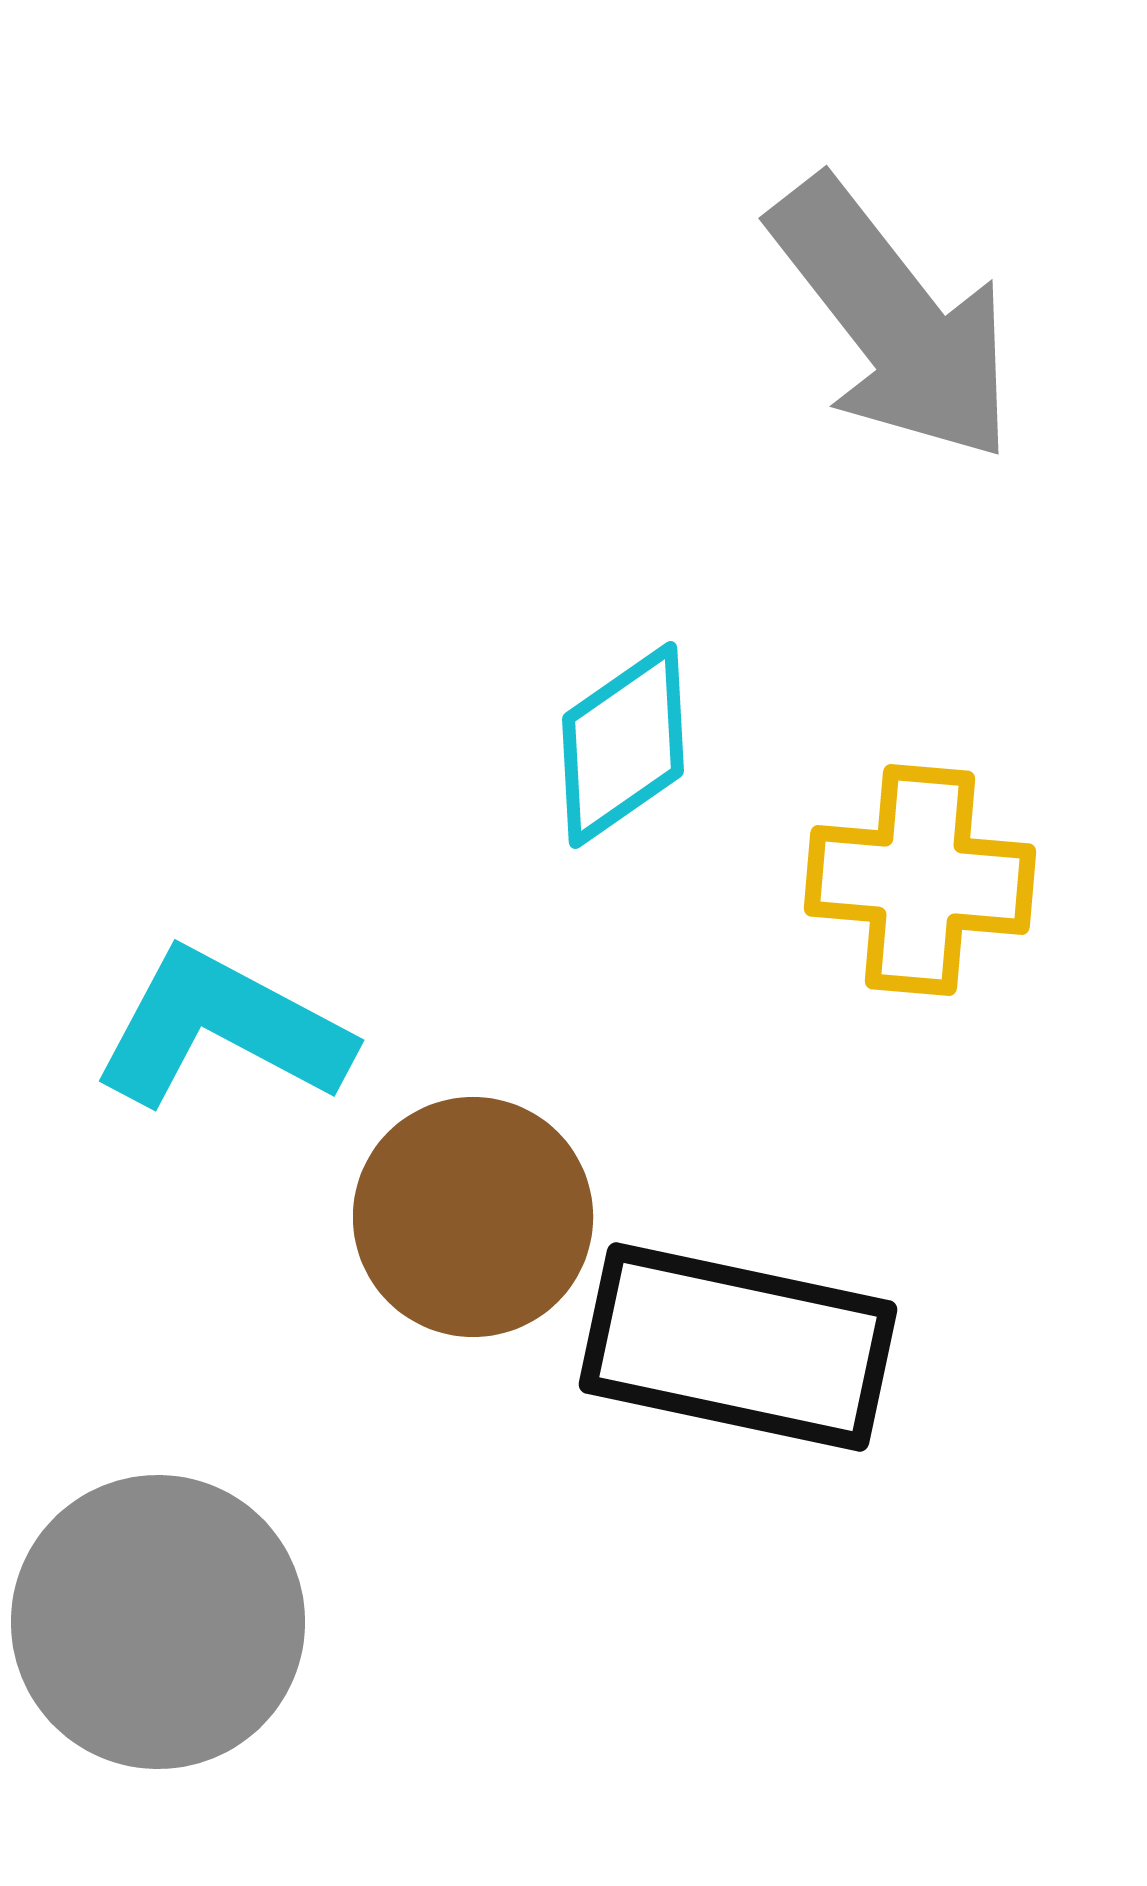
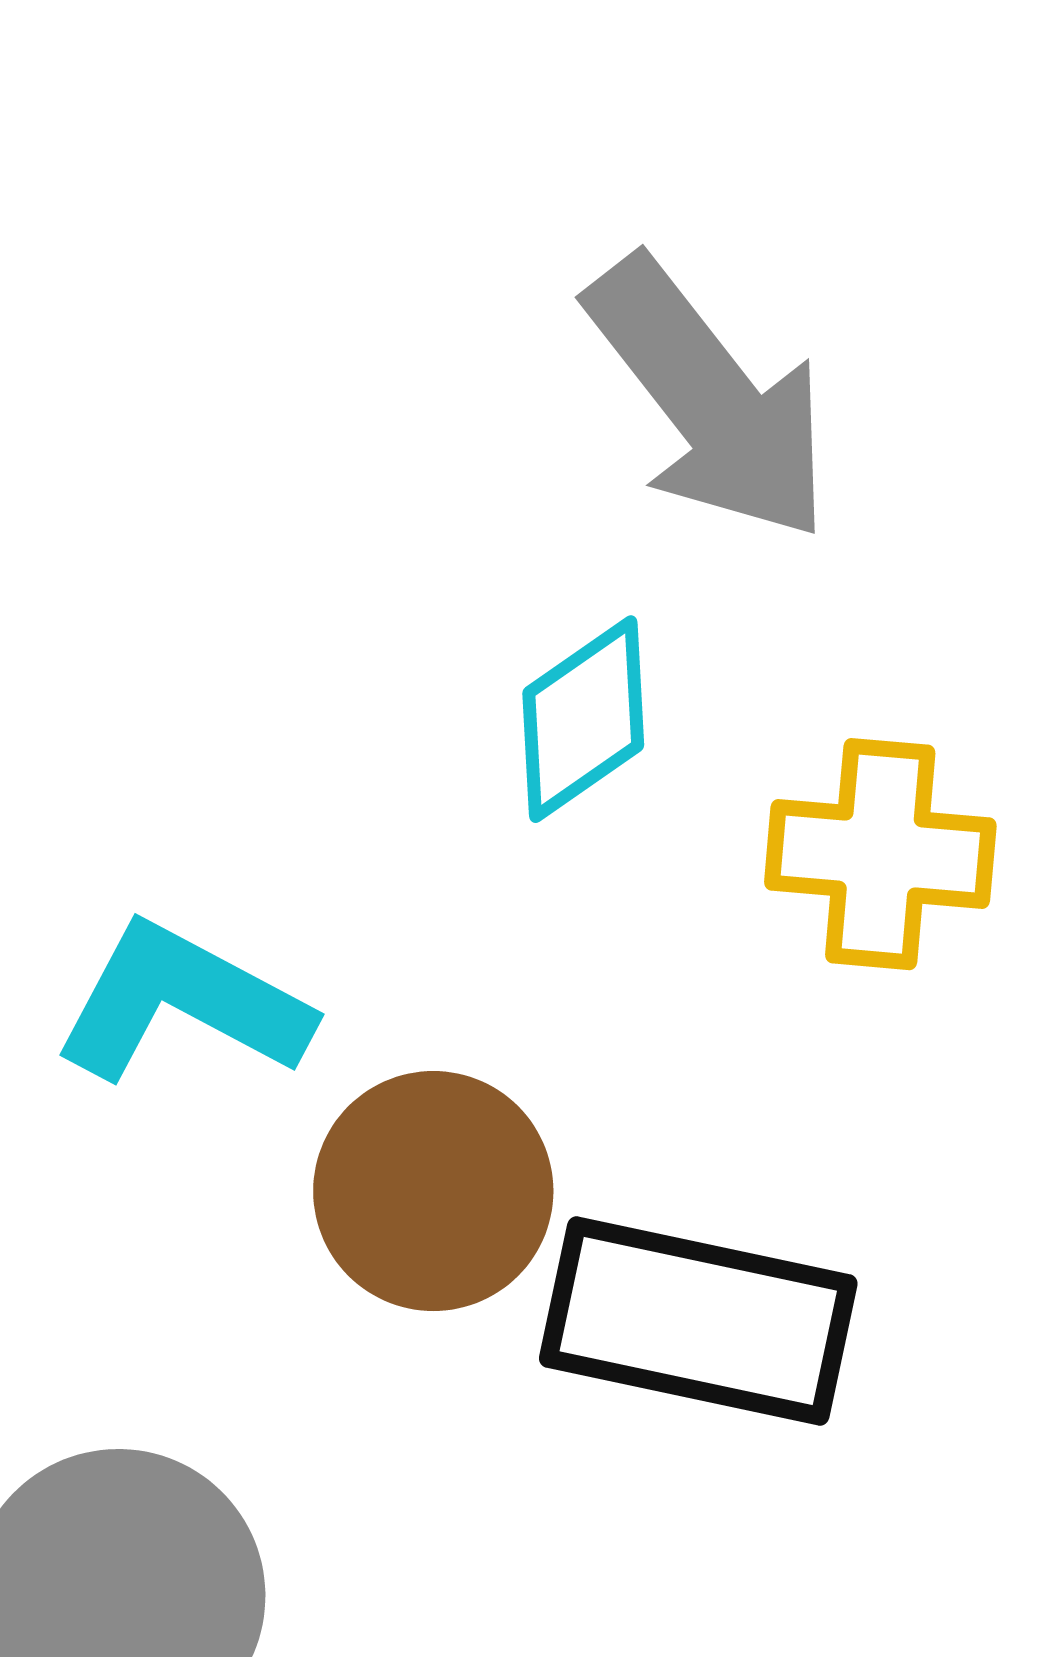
gray arrow: (893, 320) -> (709, 399), moved

